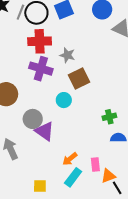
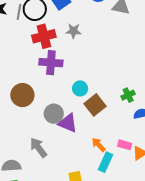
gray star: (67, 55) -> (73, 31), moved
brown square: (79, 78) -> (95, 105), moved
orange arrow: (70, 159) -> (99, 145), turned 98
pink rectangle: (95, 165) -> (125, 145), turned -56

